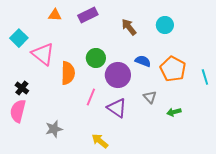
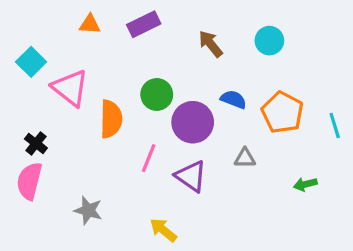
gray triangle: (150, 97) -> (245, 158), turned -48
green arrow: (174, 112) -> (305, 184), moved
gray star: (54, 129) -> (88, 210), turned 30

